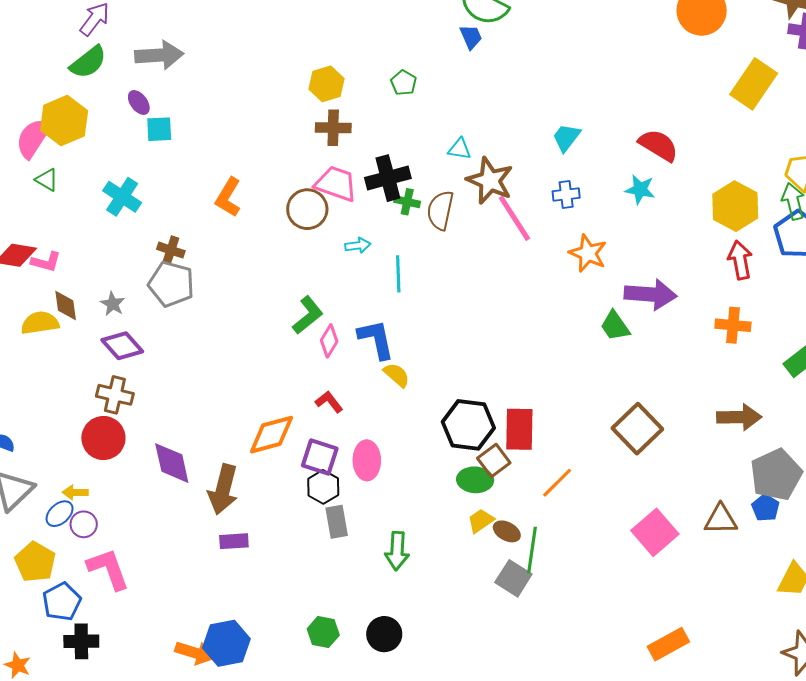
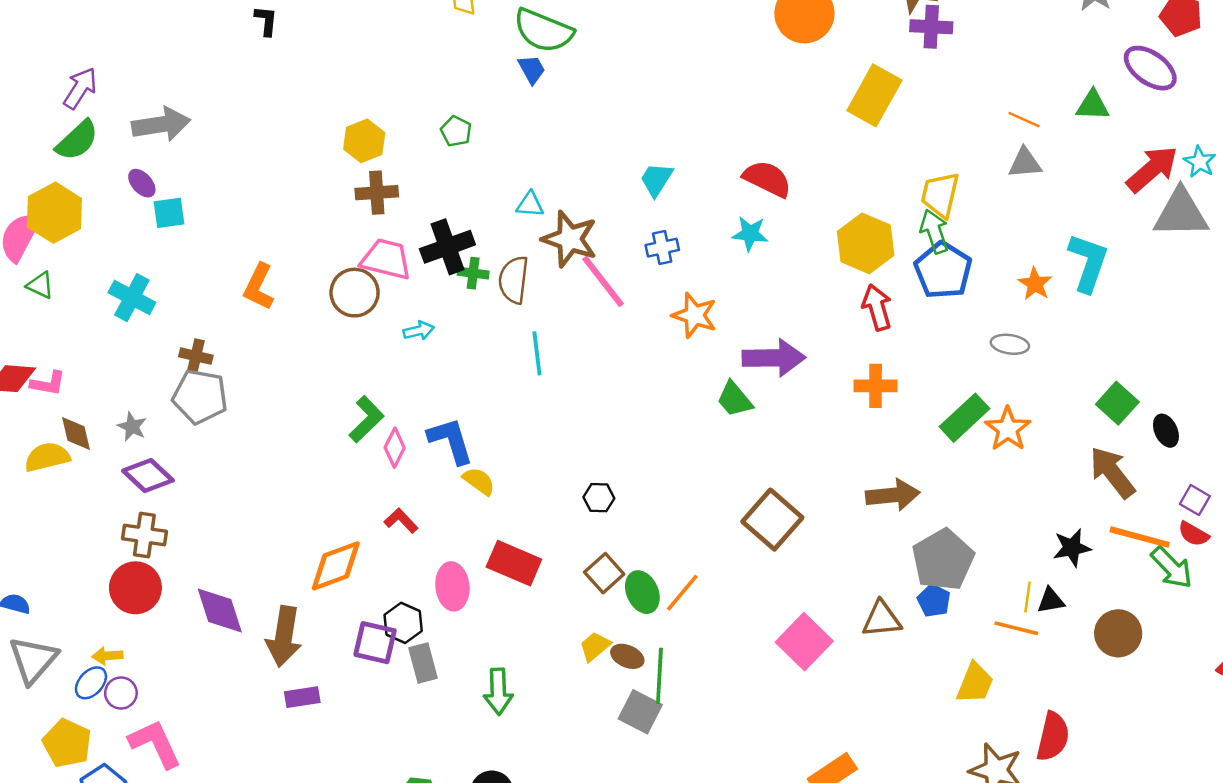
cyan line: (398, 274) -> (537, 353), moved
black hexagon: (468, 425) -> (599, 498), moved, size x0.5
red rectangle: (519, 429) -> (514, 563), moved, turned -63
purple square: (320, 457) -> (375, 643), moved
green ellipse: (475, 480) -> (642, 592), moved, turned 68

